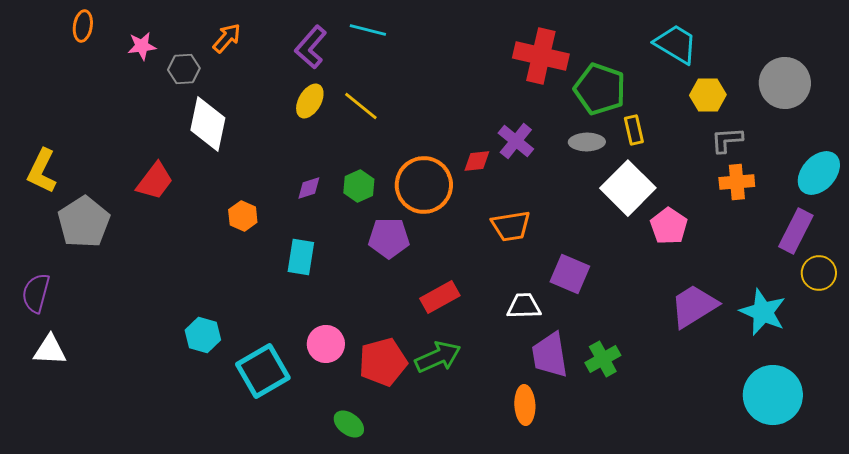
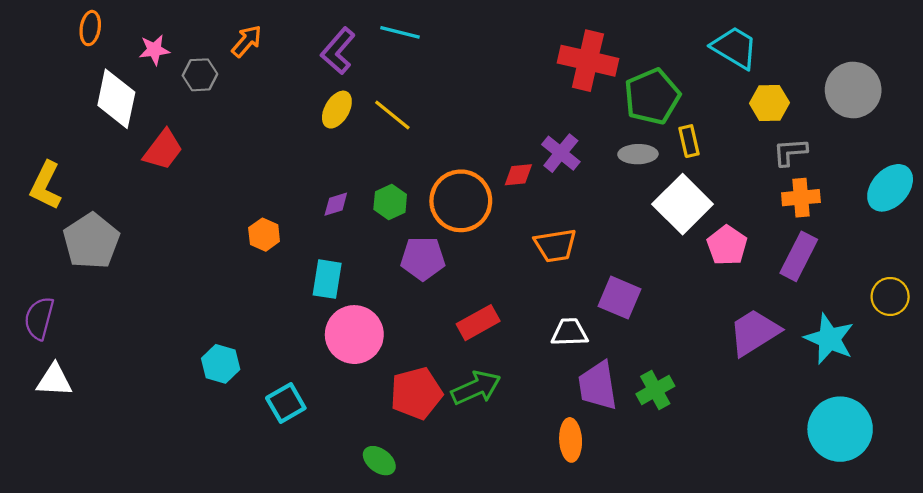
green pentagon: (600, 89) -> (652, 97), turned 30
white diamond: (208, 124) -> (116, 99), moved
red trapezoid: (155, 181) -> (163, 150), moved
purple rectangle: (796, 231) -> (799, 256), moved
pink circle: (326, 344) -> (354, 335), moved, size x1.4
cyan square: (263, 371) -> (286, 403), size x0.7

